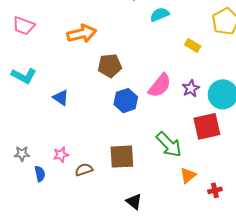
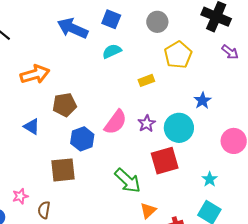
yellow rectangle: (193, 45) -> (146, 80), turned -49
blue triangle: (61, 98) -> (32, 127), moved
brown square: (122, 157) -> (63, 170), moved
brown semicircle: (84, 170) -> (44, 210), turned -60

